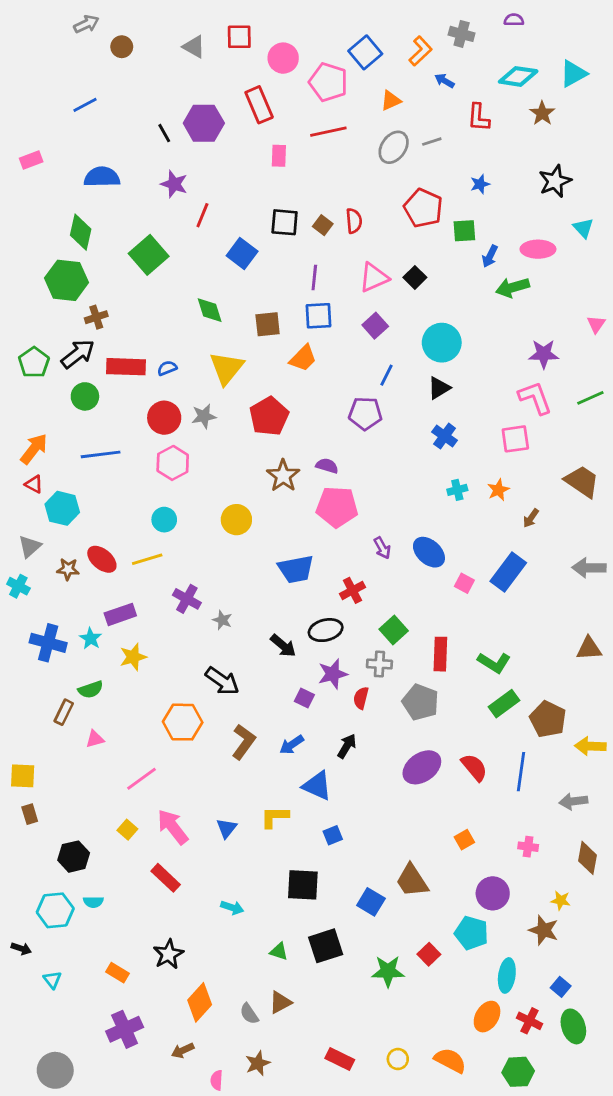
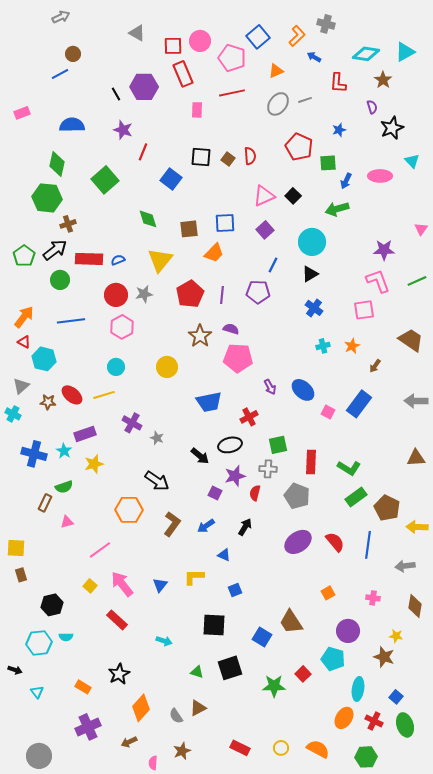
purple semicircle: (514, 20) -> (372, 107), moved, turned 72
red square: (239, 37) -> (173, 46), moved
brown circle: (122, 47) -> (73, 54), moved
purple line: (314, 277) -> (222, 295), moved
green arrow: (512, 287) -> (337, 209), moved
green square: (394, 630) -> (278, 445), turned 30
blue triangle: (317, 786) -> (224, 555), size x0.6

